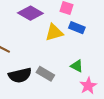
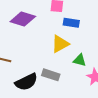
yellow triangle: (54, 33) -> (60, 44), moved

